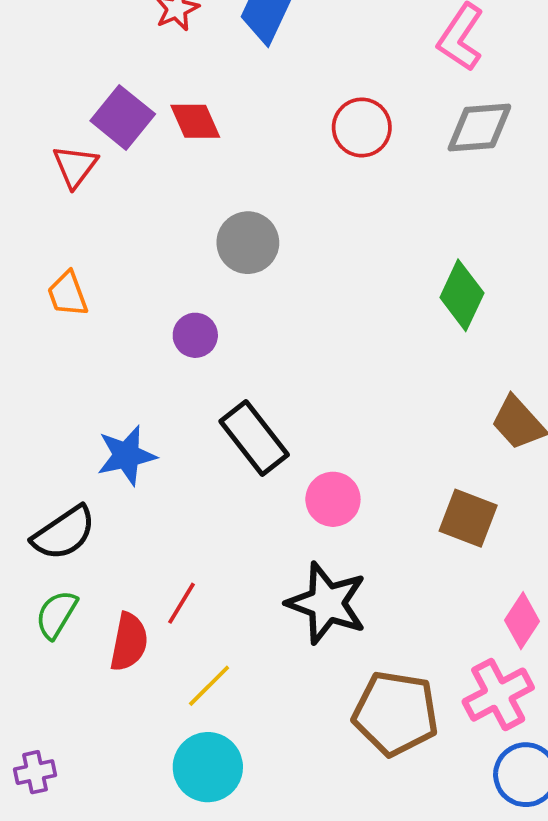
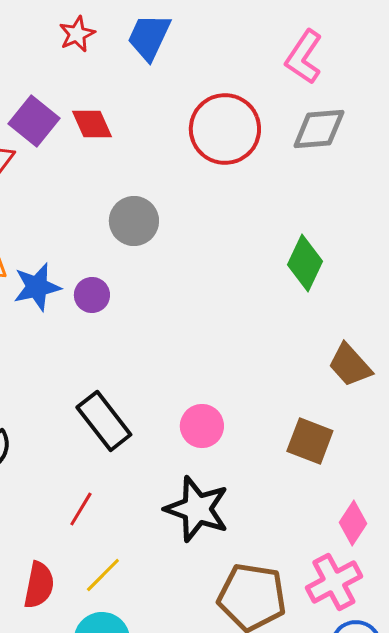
red circle: (362, 127) -> (225, 129), size x1.5
black rectangle: (254, 438) -> (104, 421), moved
blue star: (126, 455) -> (37, 287), moved
red semicircle: (129, 642) -> (39, 585), moved

